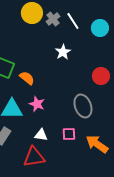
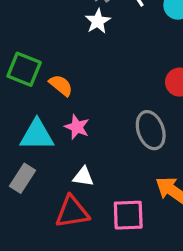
white star: (63, 52) -> (98, 21), moved
pink square: (69, 134) -> (128, 215), moved, size x1.5

